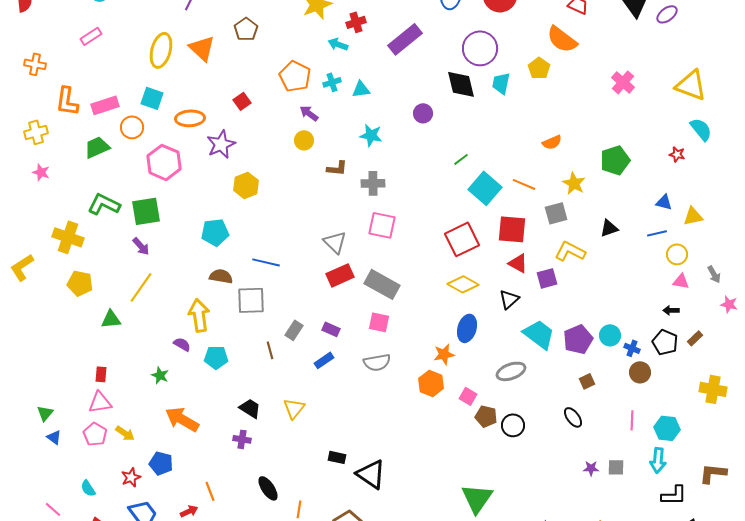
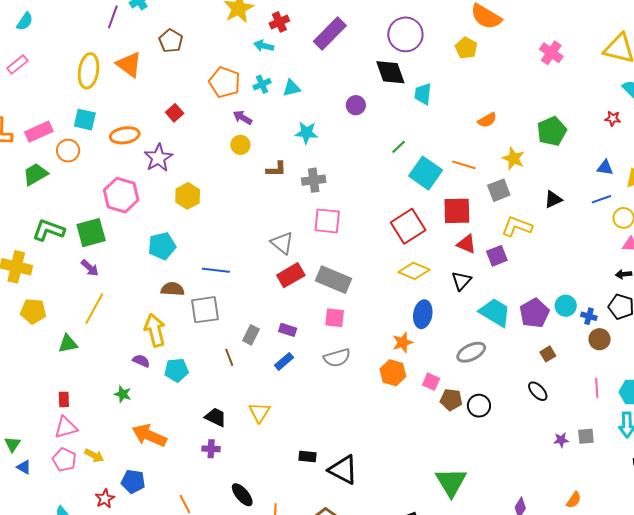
cyan trapezoid: (501, 83) -> (423, 94), moved
pink hexagon: (164, 162) -> (121, 195), moved

